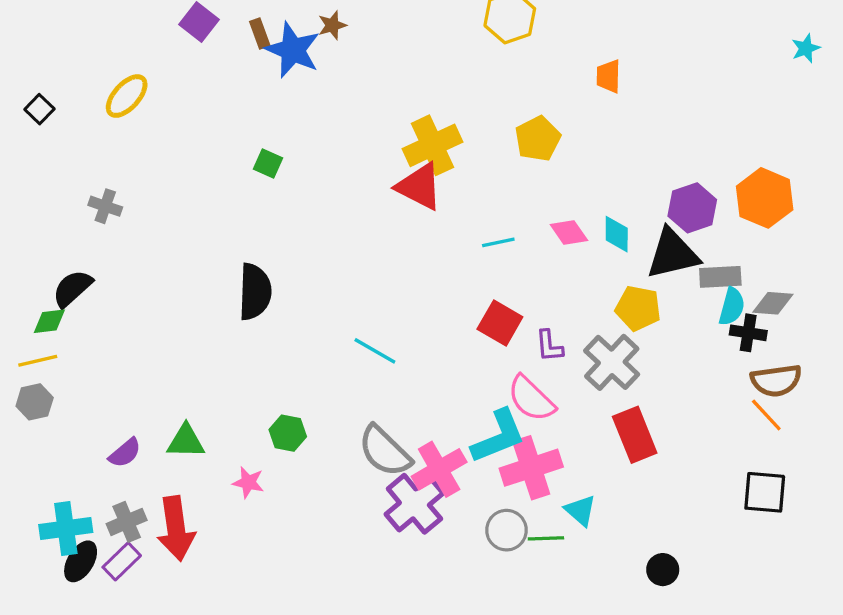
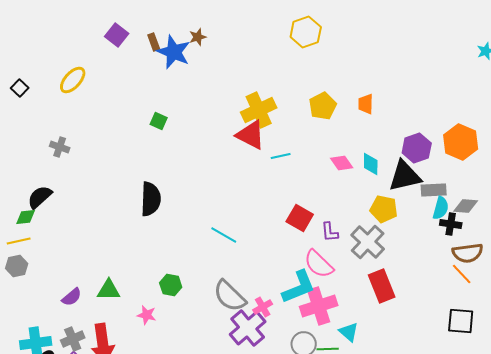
orange trapezoid: (608, 76) -> (366, 104), moved
cyan line: (498, 242) -> (281, 156), moved
pink cross: (439, 469) -> (263, 307), size x0.6

